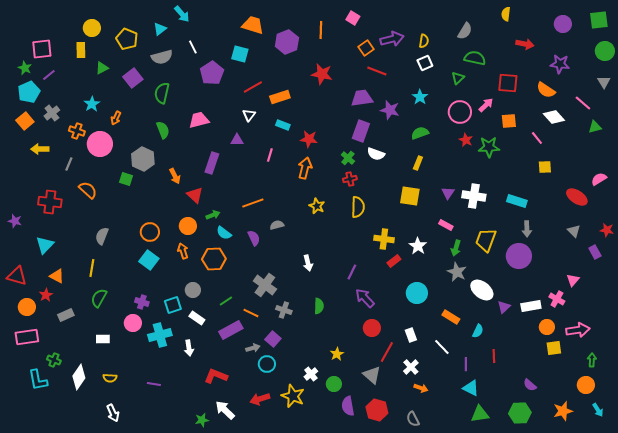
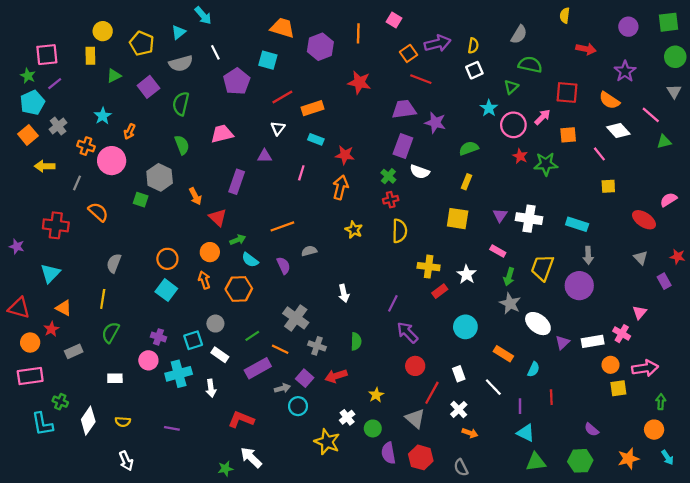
purple star: (560, 64) -> (625, 71), turned 30
cyan star: (420, 97) -> (489, 108), moved
red arrow: (260, 399) -> (336, 376), moved

